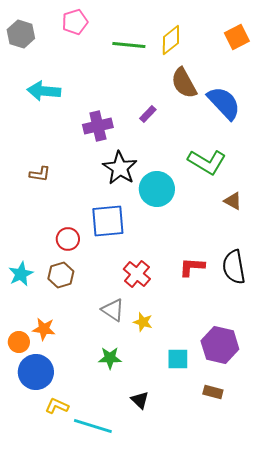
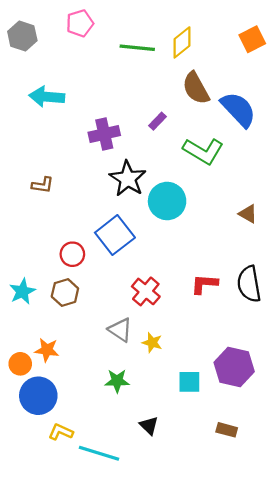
green L-shape: (207, 162) -> (203, 151), moved
blue square: (108, 221) -> (115, 235), turned -33
brown rectangle: (213, 392) -> (227, 430), moved

